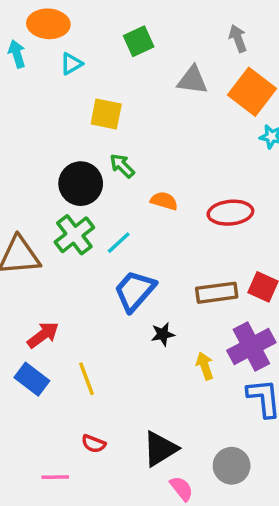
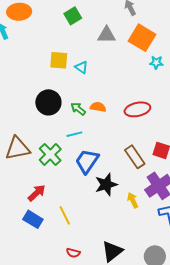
cyan triangle: (71, 64) -> (81, 67), moved, turned -48
green arrow: (122, 166) -> (78, 109), moved
green cross: (74, 235) -> (50, 154), moved
cyan line: (119, 243) -> (74, 134), turned 35
brown rectangle: (217, 293) -> (135, 157), turned 70
black star: (163, 334) -> (106, 185), size x1.6

